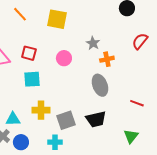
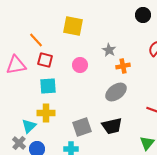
orange line: (20, 14) -> (36, 40), moved
gray ellipse: (100, 85) -> (116, 92), turned 75
yellow cross: (41, 110) -> (46, 113), moved
cyan triangle: (13, 119) -> (29, 126), turned -42

